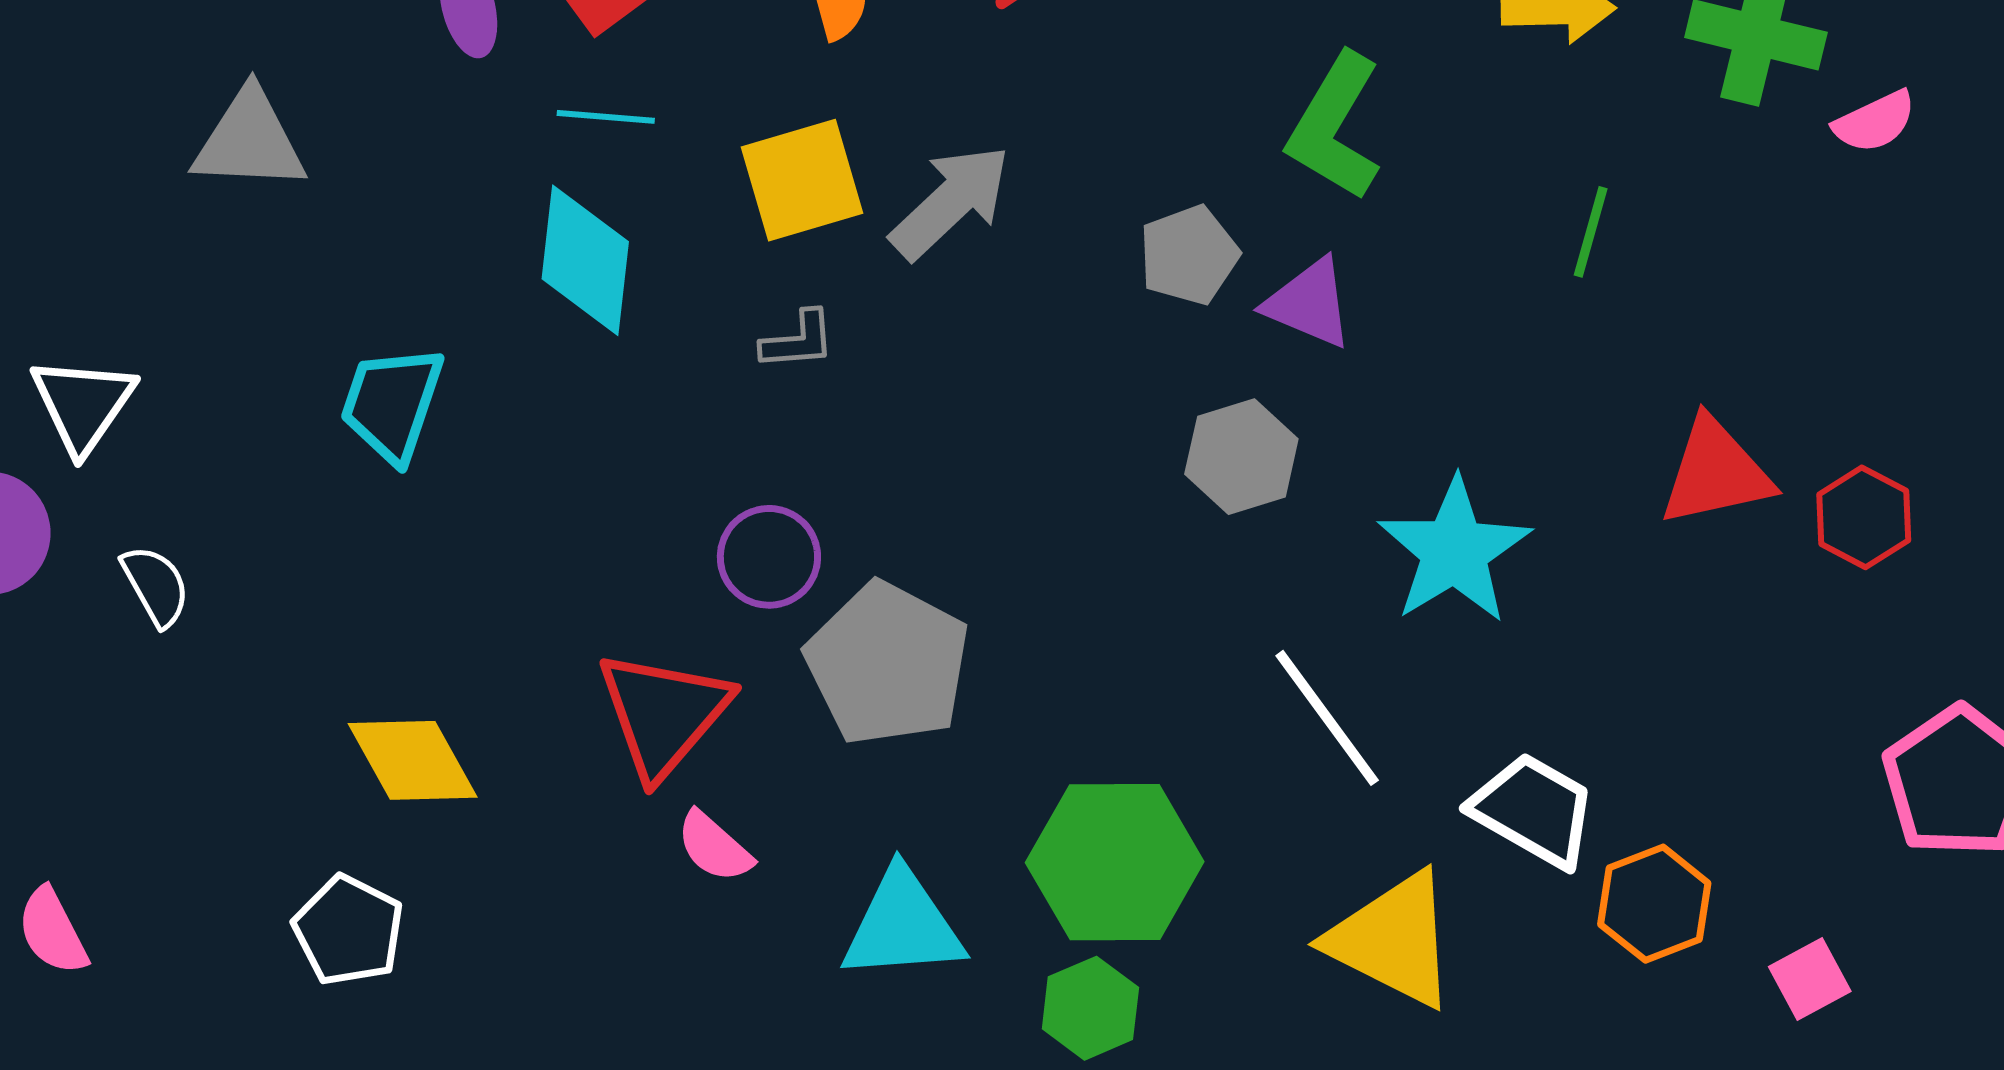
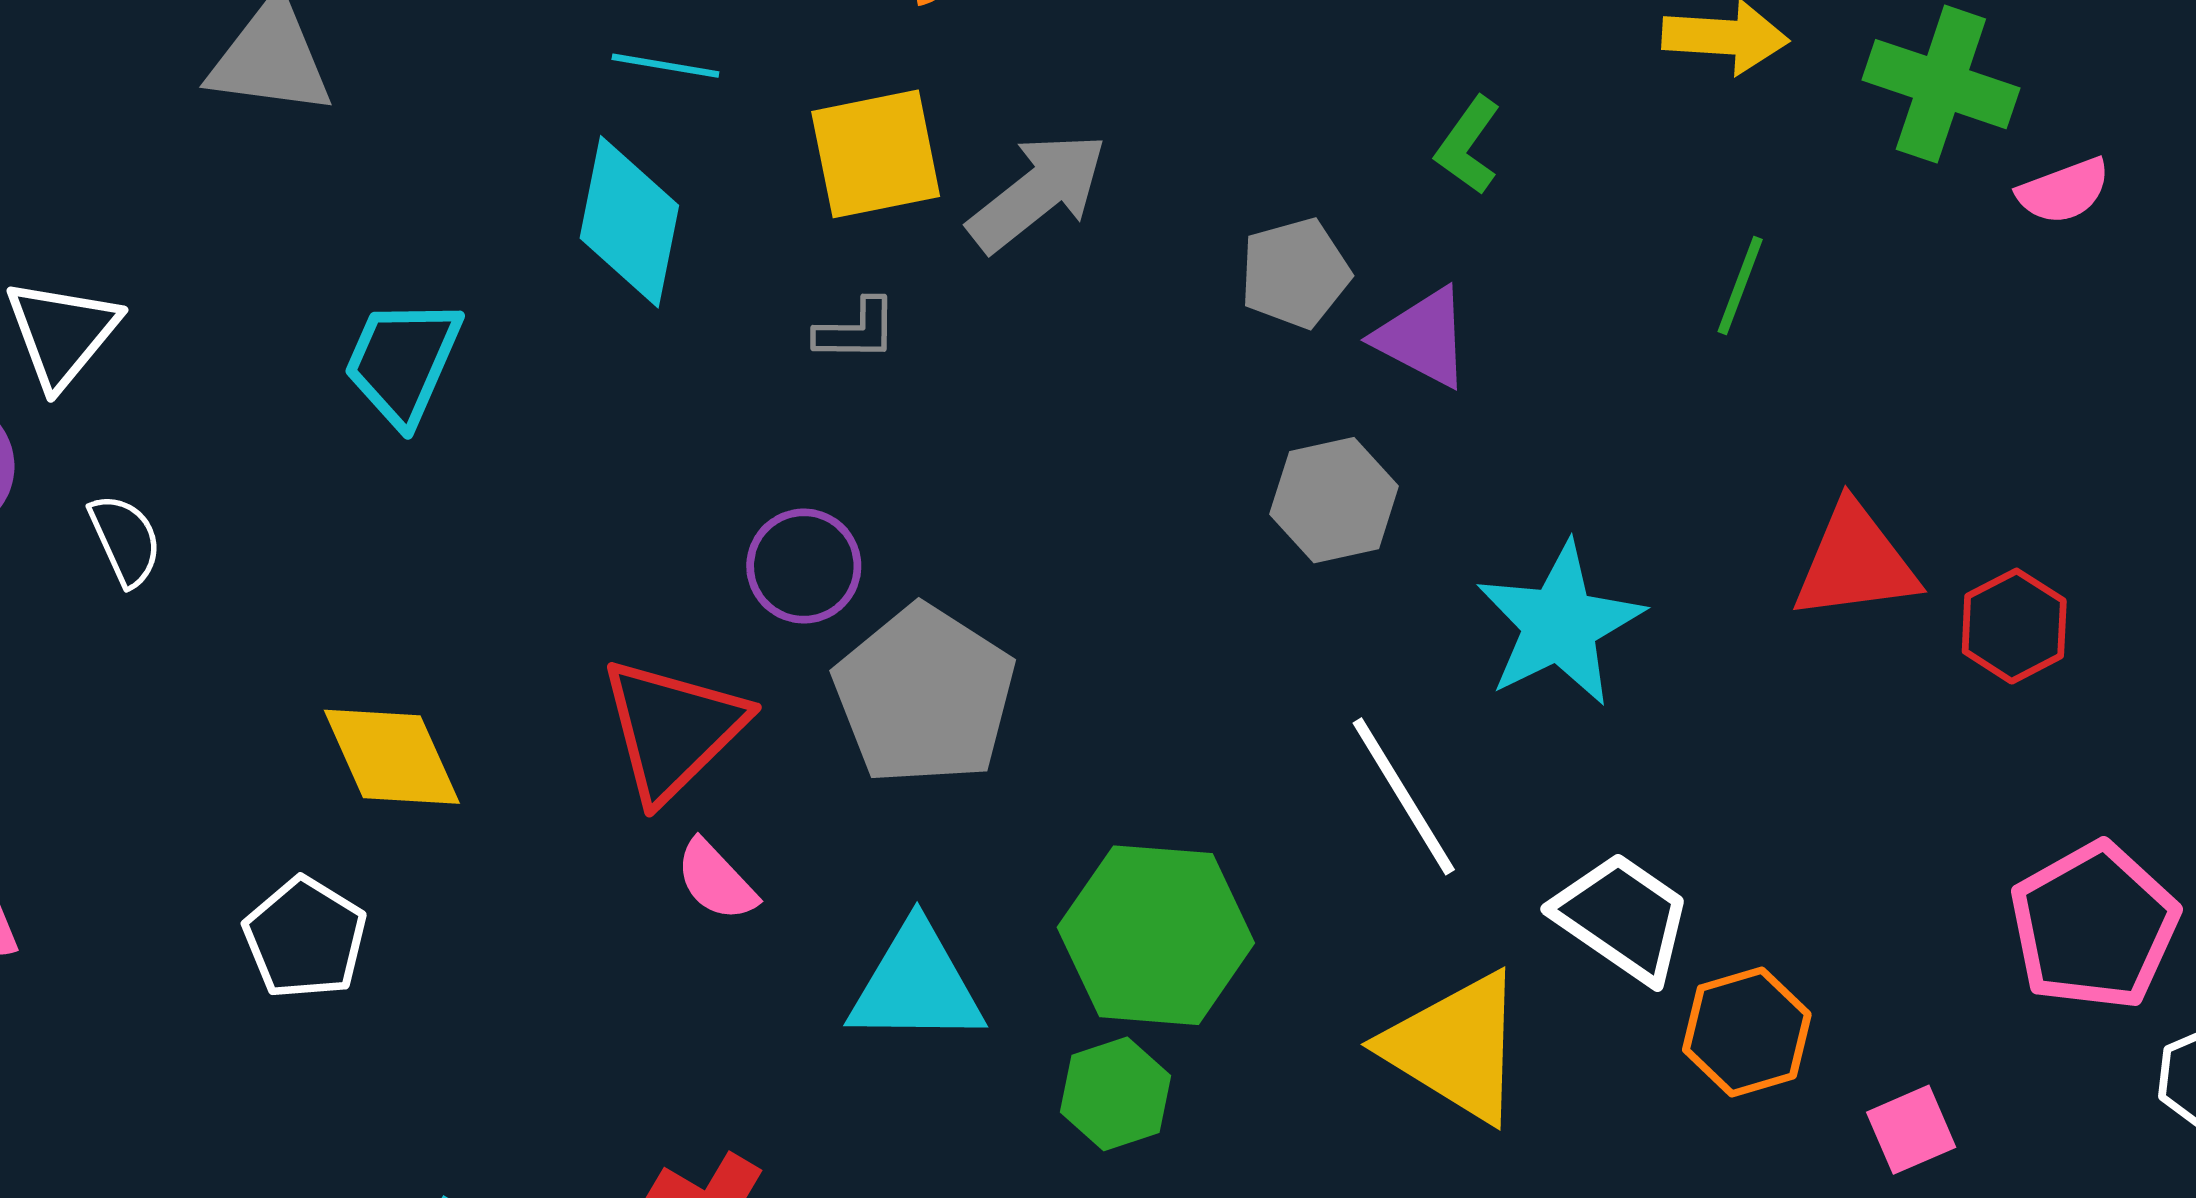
green L-shape: (1335, 127) -> (1468, 145), size x0.6

